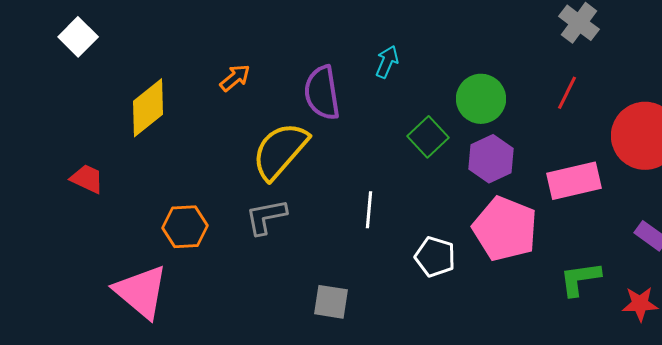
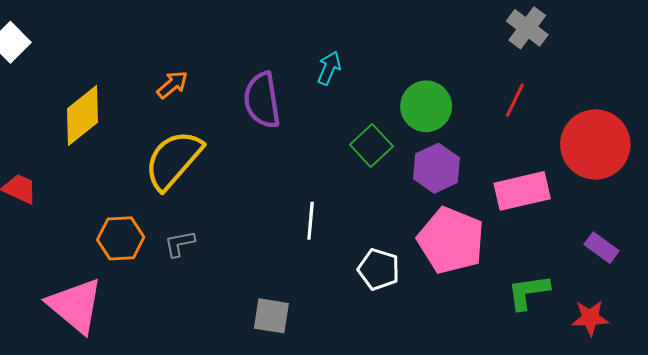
yellow semicircle: (280, 151) -> (173, 160), moved
gray L-shape: (266, 217) -> (180, 244), moved, size x0.7

